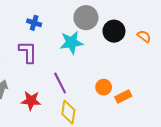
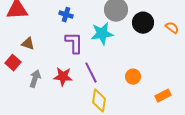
purple L-shape: (28, 52) -> (74, 43), moved
orange rectangle: (123, 96) -> (163, 96), moved
red star: (31, 101) -> (63, 77), moved

